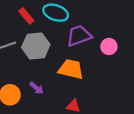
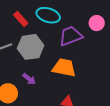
pink circle: (109, 47) -> (97, 23), moved
purple arrow: (37, 88) -> (29, 79), moved

